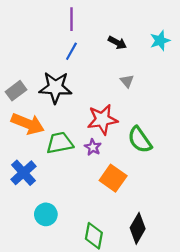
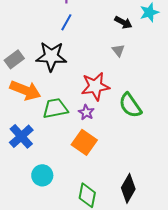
black arrow: (117, 43) -> (123, 22), moved
orange square: (113, 178) -> (84, 142), moved

